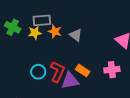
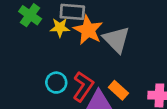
orange star: (55, 31) -> (88, 30), size x1.5
gray triangle: (76, 35) -> (116, 40), size x1.5

